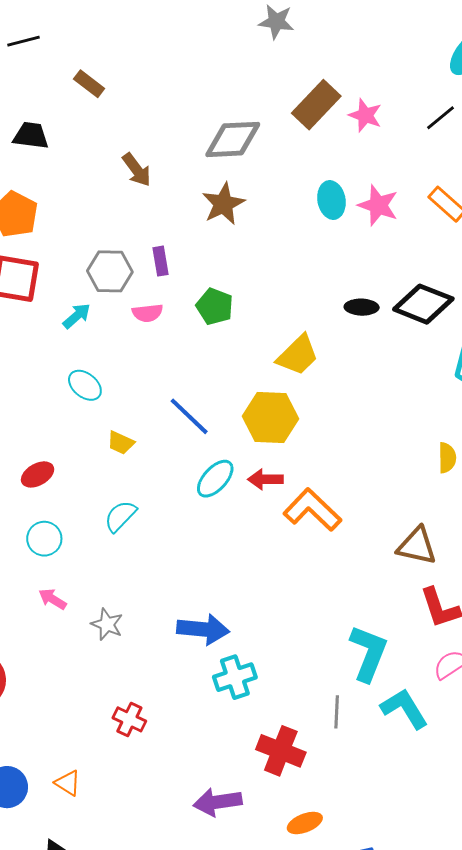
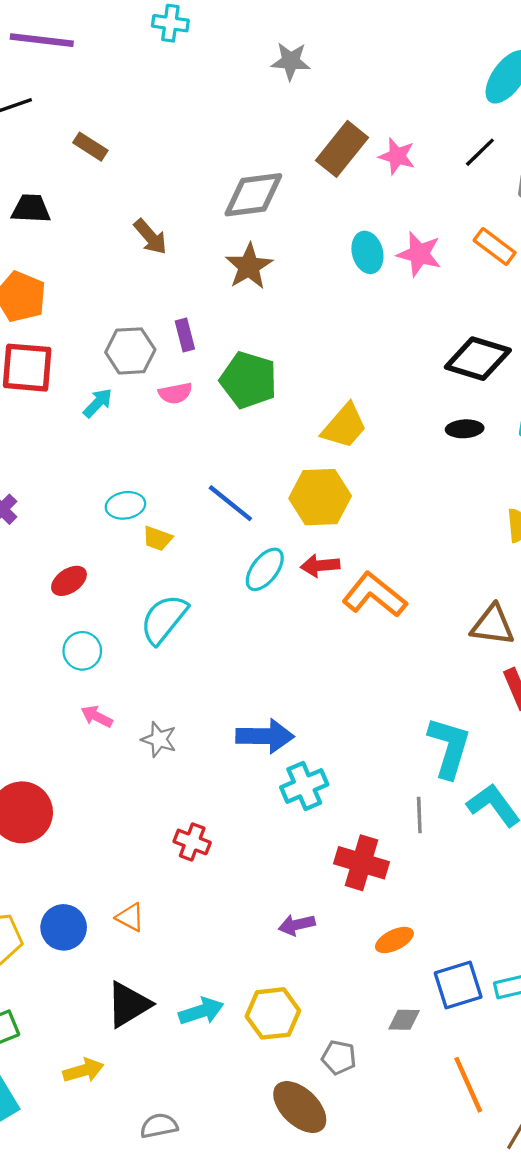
green pentagon: (215, 306) -> (249, 380), size x1.4
black ellipse: (362, 307) -> (465, 429), moved
cyan ellipse: (85, 385) -> (125, 505), moved, turned -44
cyan semicircle: (120, 516) -> (164, 619), size x1.4
purple arrow: (218, 802) -> (297, 925), size x0.7

